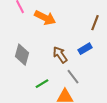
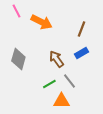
brown line: (95, 23) -> (81, 29), moved
green line: (42, 84) -> (49, 84), moved

